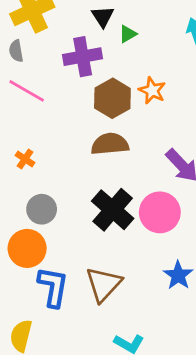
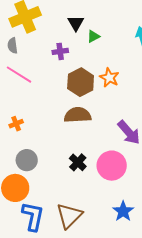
purple cross: (83, 57) -> (60, 51), size x0.6
orange cross: (25, 159) -> (16, 124), turned 32
black cross: (113, 210) -> (78, 162), size x0.6

